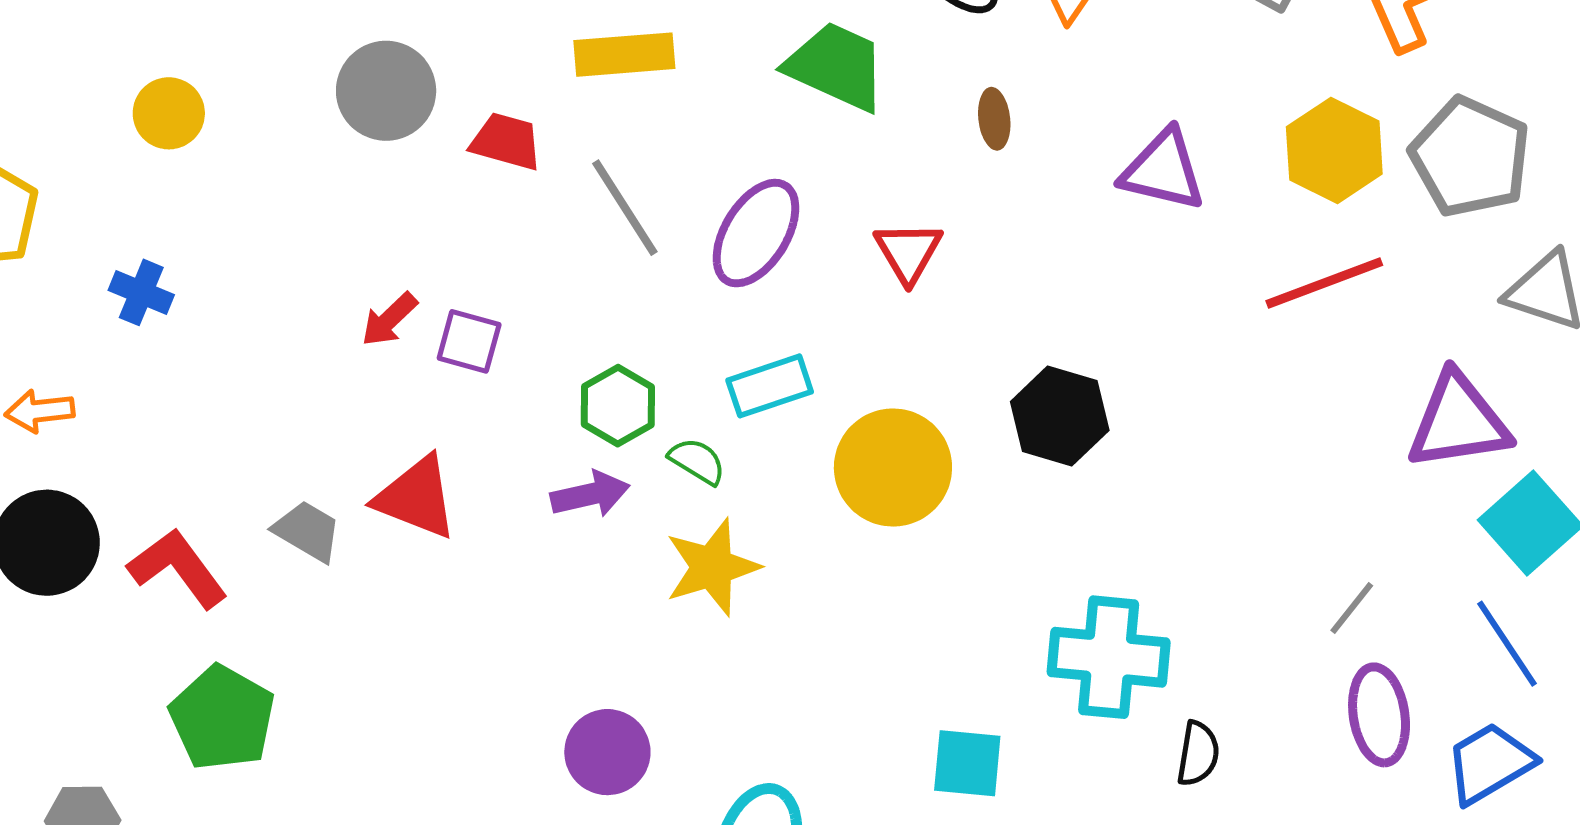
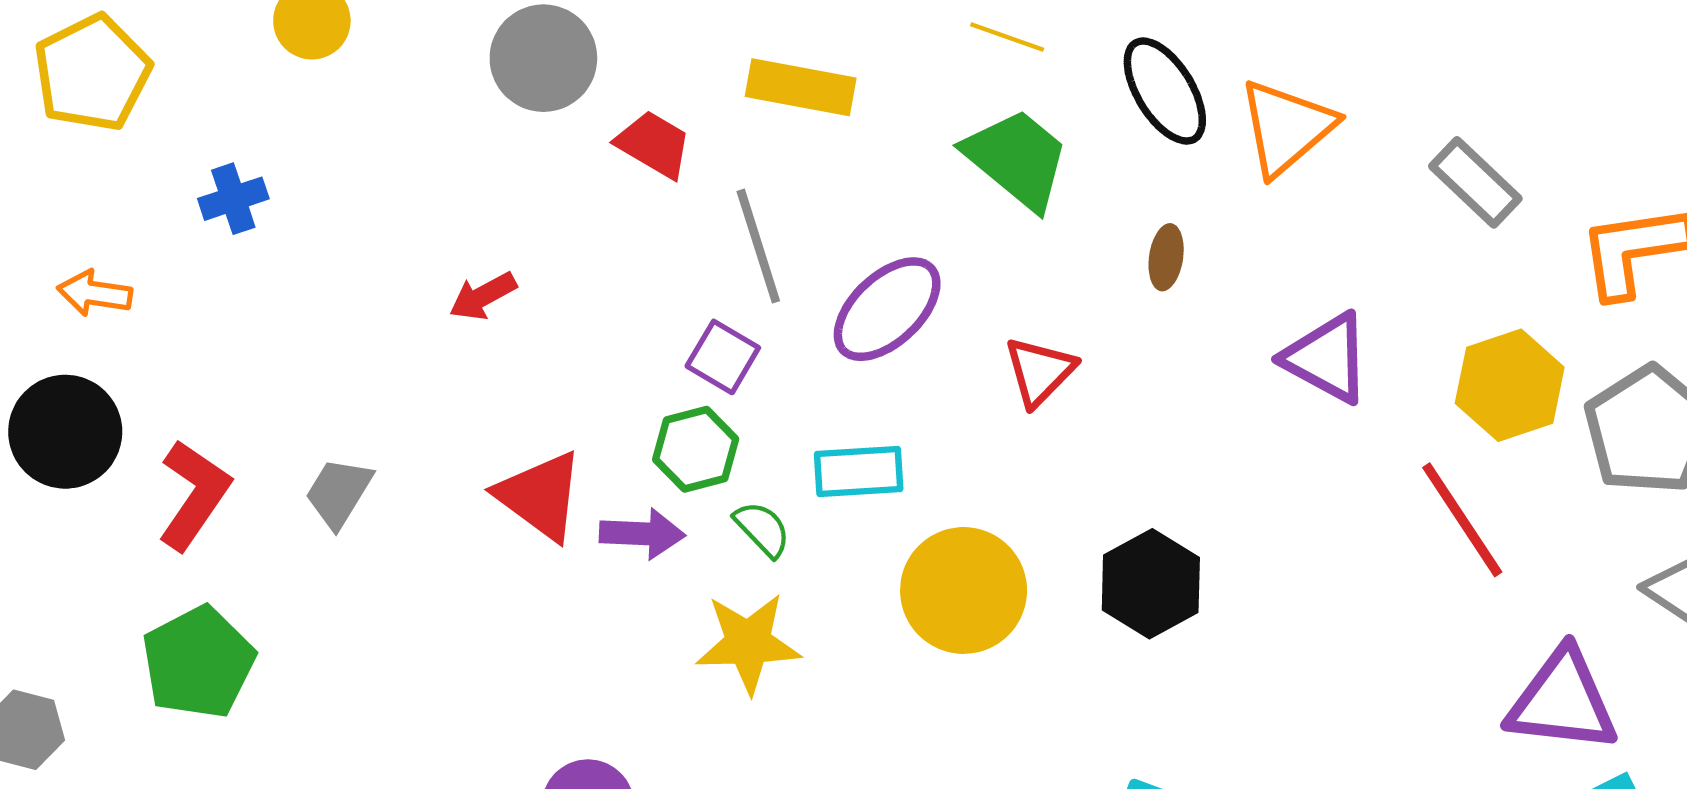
red line: (1324, 283) -> (1462, 520), turned 62
blue cross: (141, 292) -> (233, 199), turned 34
purple square: (469, 341) -> (723, 357), moved
red triangle: (416, 497) -> (540, 496), moved
gray trapezoid: (307, 531) -> (339, 493), turned -104
red L-shape: (178, 568) -> (194, 495), turned 56

